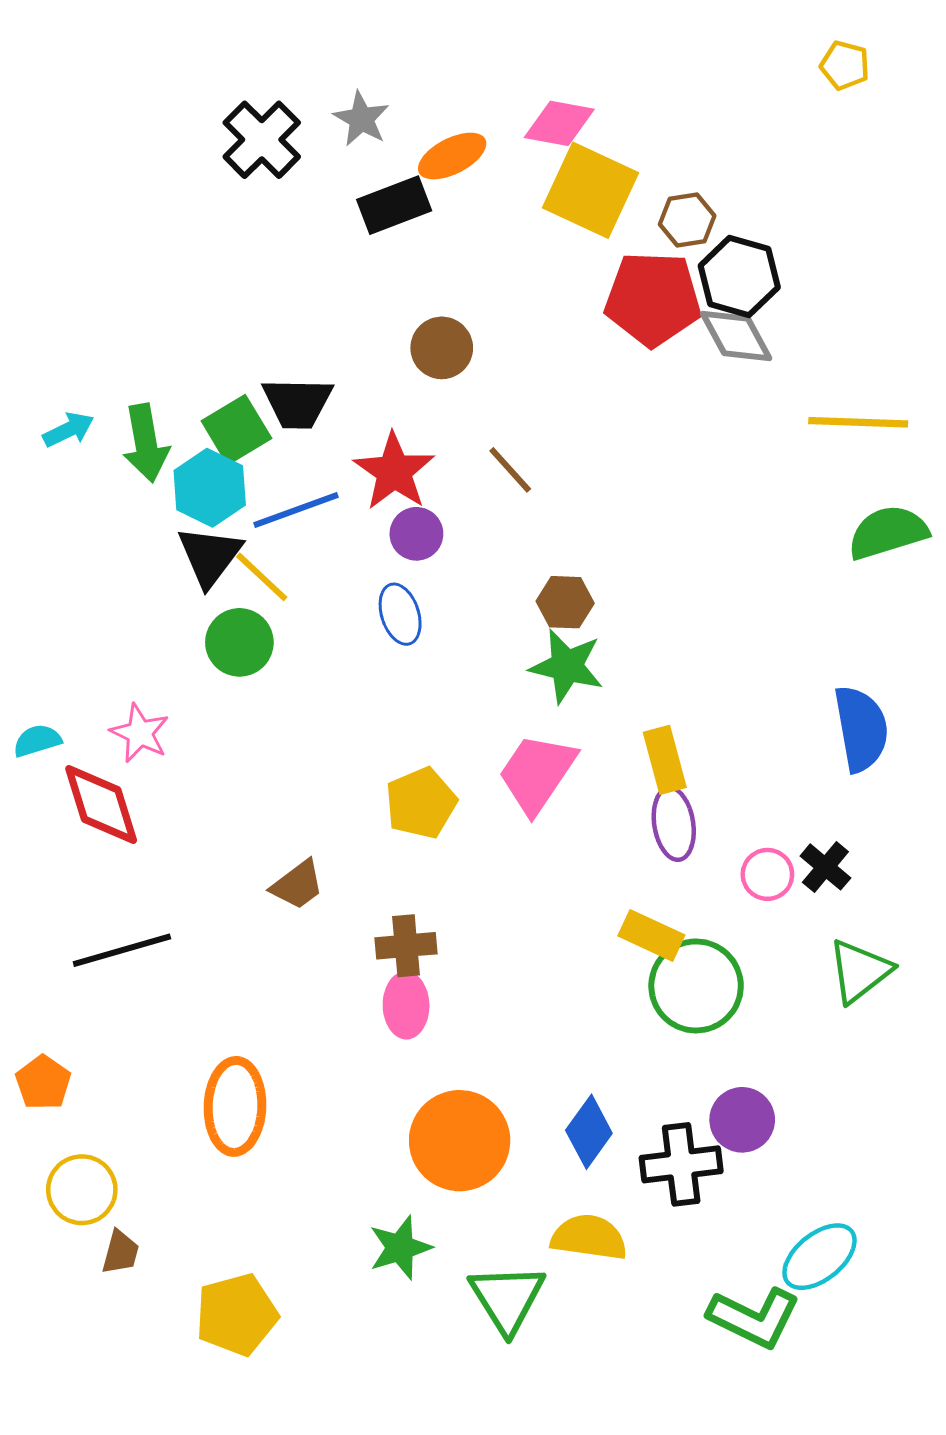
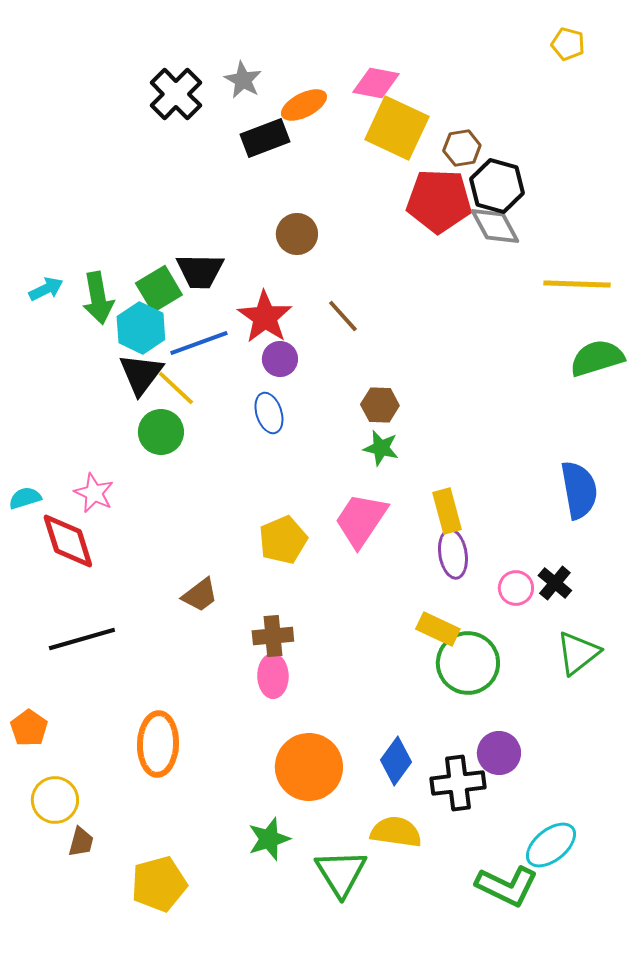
green star: (567, 666) -> (381, 448), size x0.7

